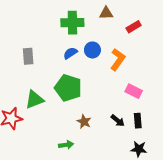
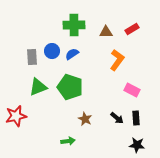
brown triangle: (106, 13) -> (106, 32), moved
blue circle: (92, 50) -> (52, 51), moved
green triangle: (34, 99) -> (38, 87), moved

